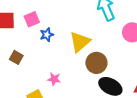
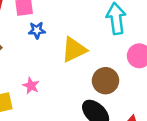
brown circle: (96, 63) -> (105, 81), moved

